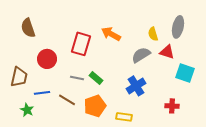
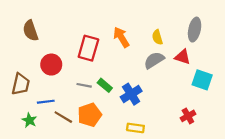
orange arrow: (111, 34) -> (121, 37), turned 30
yellow semicircle: (153, 34) -> (157, 37), moved
blue cross: (136, 86) -> (131, 94), moved
brown line: (67, 100) -> (63, 117), moved
orange pentagon: (95, 106) -> (90, 115), moved
red cross: (172, 106) -> (188, 116), turned -32

